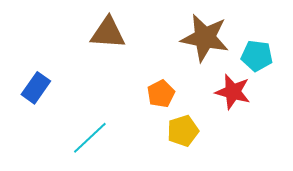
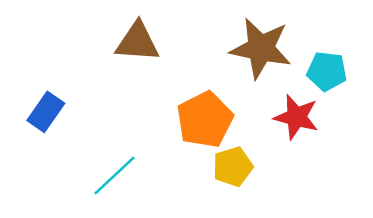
orange pentagon: (161, 94) -> (205, 120), size x1.6

